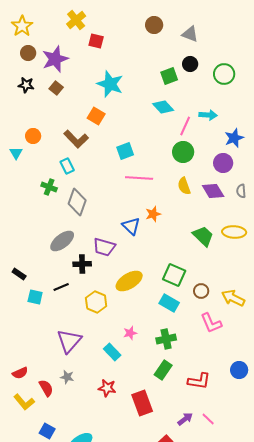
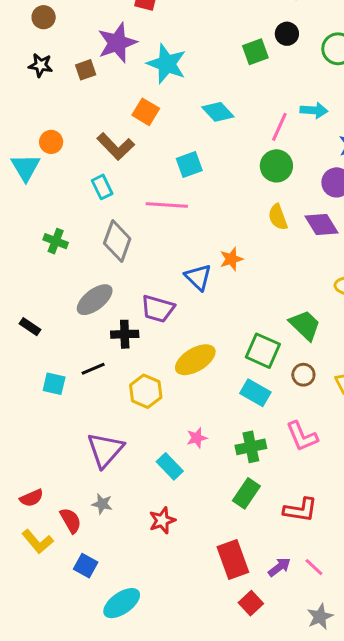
purple star: (55, 59) -> (117, 43), moved
brown square: (56, 88) -> (86, 70), turned 32
cyan diamond: (163, 107) -> (218, 112), moved
cyan triangle: (16, 153) -> (26, 167), size x1.5
pink line: (139, 178) -> (167, 205), moved
green cross: (49, 187) -> (56, 241), moved
green trapezoid: (203, 236) -> (305, 325), moved
black rectangle: (19, 274) -> (30, 327), moved
pink L-shape: (211, 323) -> (302, 436), moved
red star: (107, 388) -> (162, 520), turned -30
red rectangle: (142, 403) -> (233, 560), moved
blue square: (47, 431) -> (86, 566), moved

